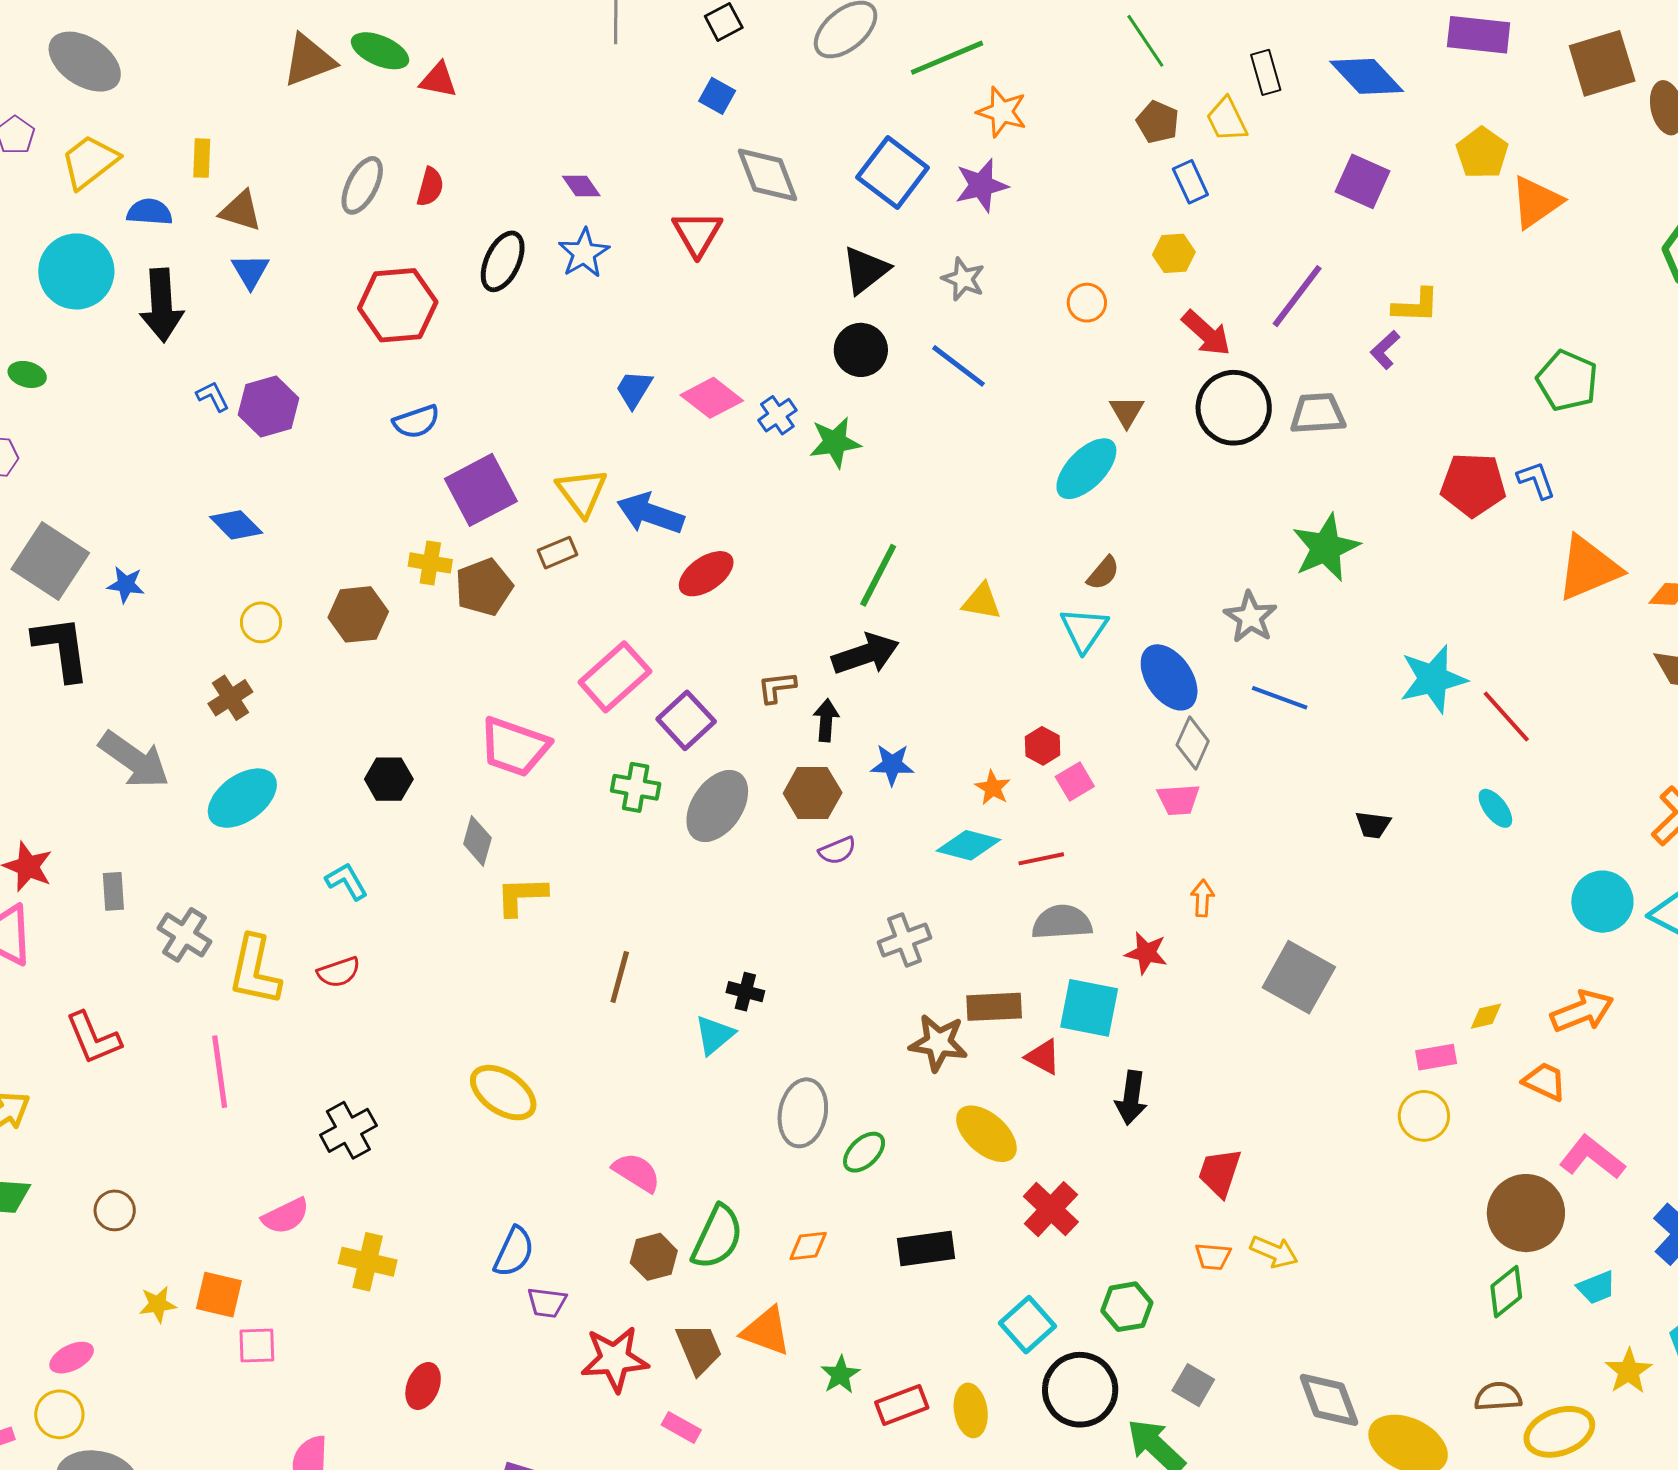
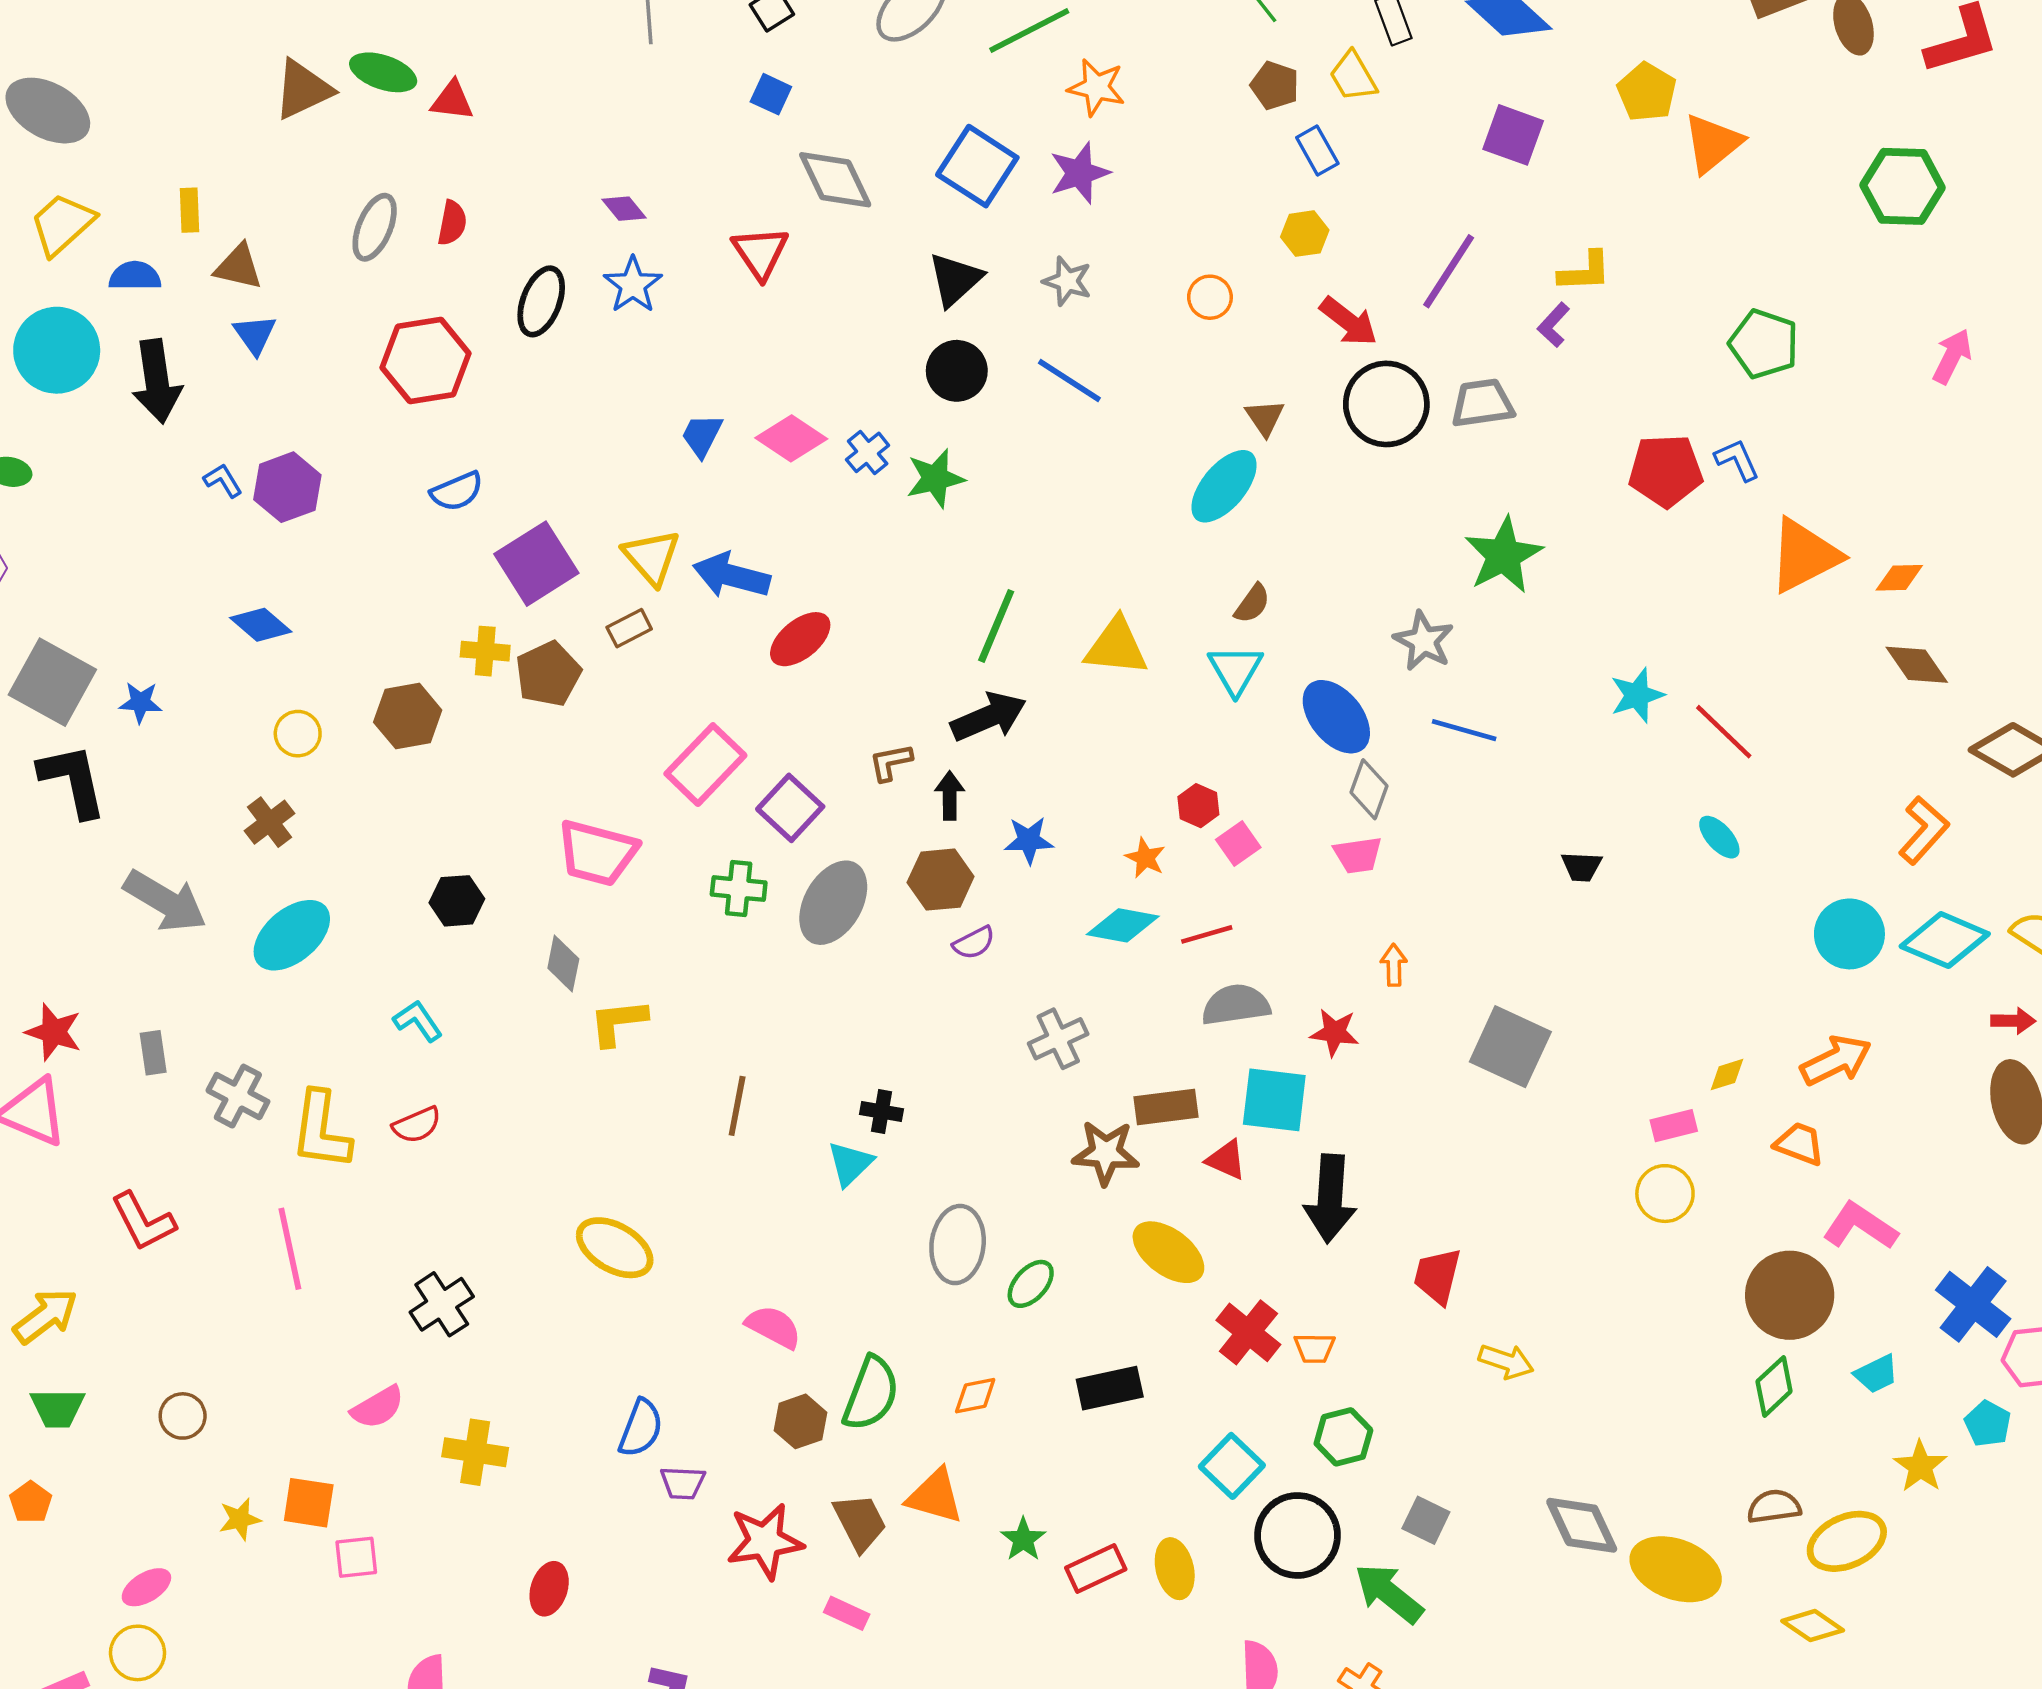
yellow triangle: (982, 601) -> (1116, 647), size x1.4
cyan star: (1433, 679) -> (1637, 695), size x0.7
black arrow: (1131, 1098) -> (1330, 1199), size x1.4
orange trapezoid: (1213, 1256) -> (1314, 1348), moved

